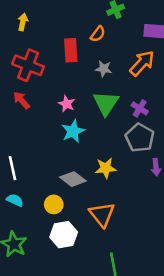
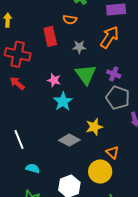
orange semicircle: (98, 34) -> (70, 20), turned 72
cyan semicircle: (15, 200) -> (33, 168), moved
yellow circle: (54, 204) -> (100, 172), moved, size x1.5
orange triangle: (102, 214) -> (113, 152), moved, size x0.6

